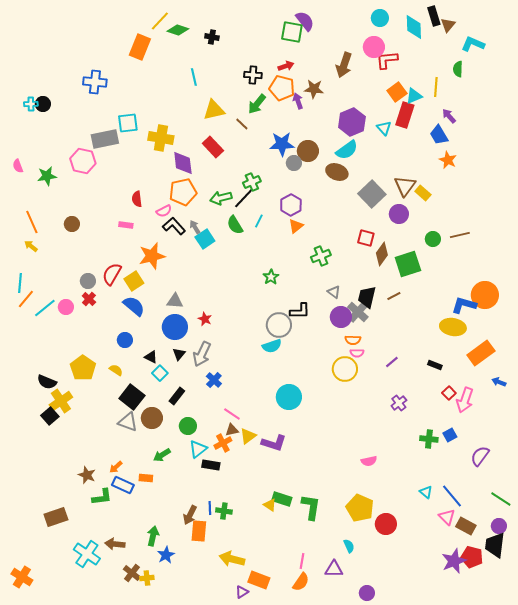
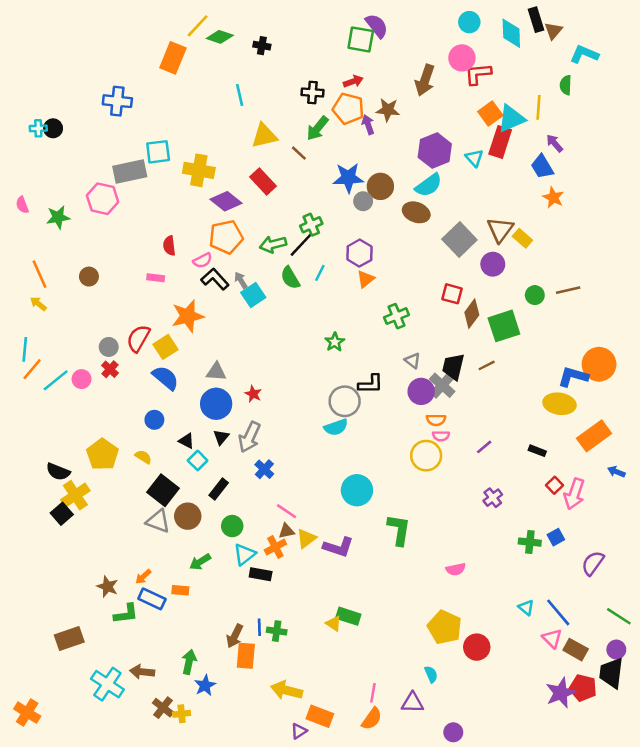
cyan triangle: (414, 96) -> (511, 118), size x1.4
purple diamond: (183, 163) -> (226, 201), turned -45
green L-shape: (311, 507) -> (399, 530), moved

